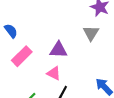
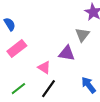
purple triangle: (58, 50) -> (67, 53), moved

